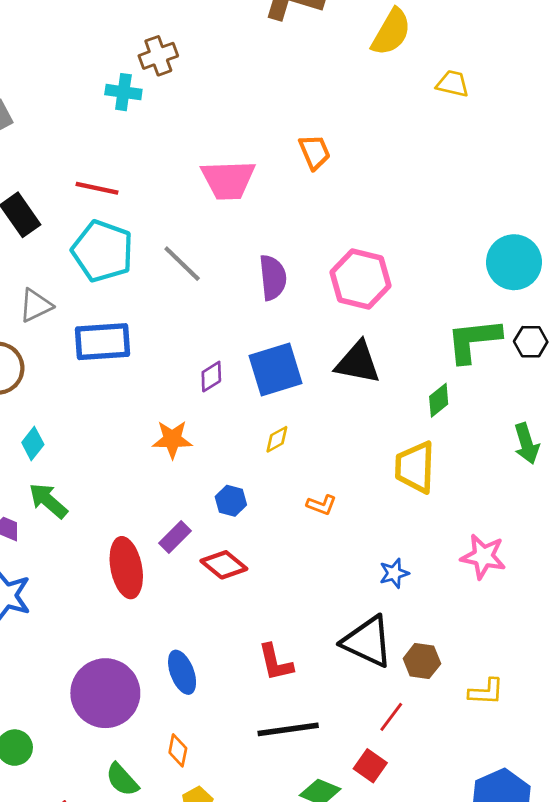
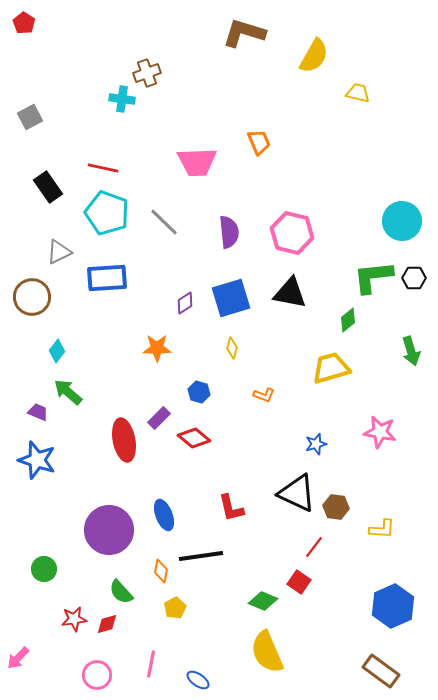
yellow diamond: (277, 439) -> (232, 348), turned -45
yellow trapezoid: (415, 467) -> (331, 368), turned 72
black line: (288, 729) -> (201, 556), moved

